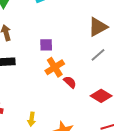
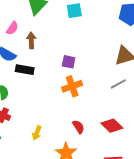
red semicircle: (70, 82) -> (78, 127), moved

